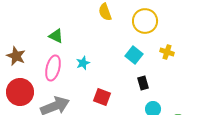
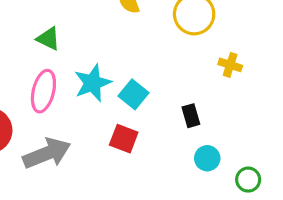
cyan square: (134, 55) -> (134, 94), moved
cyan star: (83, 63) -> (93, 83), size x1.6

